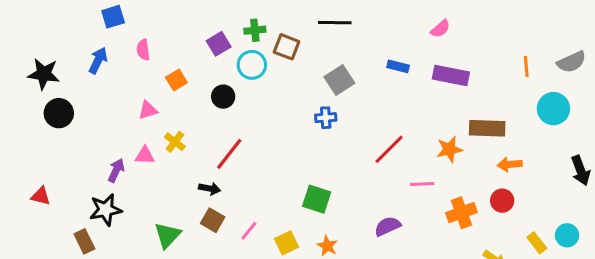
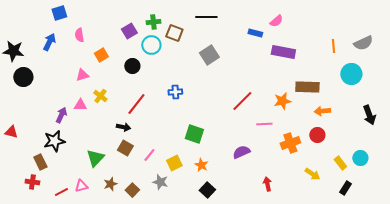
blue rectangle: (398, 66) -> (255, 33), moved
blue cross: (326, 118) -> (175, 92), moved

